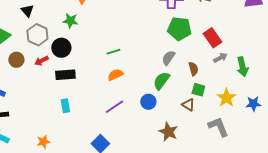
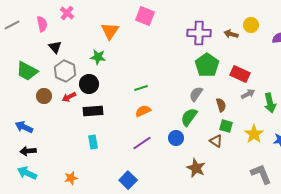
green pentagon: (179, 29) -> (207, 65), turned 30
red rectangle: (212, 38) -> (240, 74), turned -30
gray L-shape: (218, 127) -> (261, 174), moved

